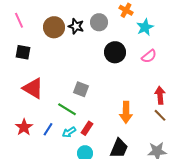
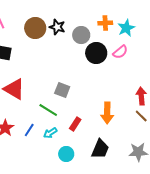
orange cross: (126, 10) -> (105, 23), moved, turned -32
gray circle: (99, 22) -> (81, 35), moved
pink semicircle: (149, 56) -> (120, 52), moved
red rectangle: (87, 128) -> (75, 124), moved

